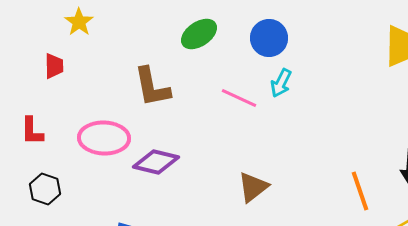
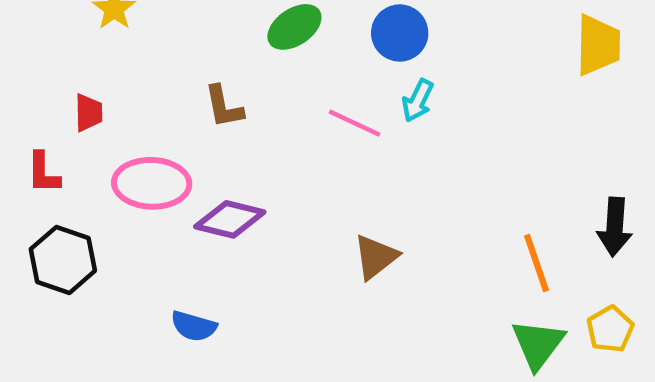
red trapezoid: (54, 66) -> (88, 113), moved
brown L-shape: (152, 87) -> (224, 107), size x0.7
black hexagon: (45, 189) -> (63, 260), size x1.4

